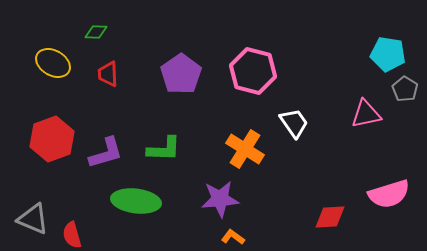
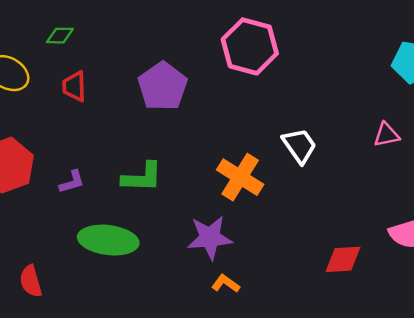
pink hexagon: (253, 71) -> (250, 46), moved
pink triangle: (366, 114) -> (387, 135), size x0.7
purple L-shape: (106, 153) -> (72, 182), size x0.6

